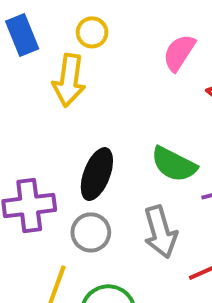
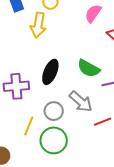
gray circle: (91, 232) -> (54, 111), moved
gray arrow: (160, 232) -> (81, 102), turned -35

